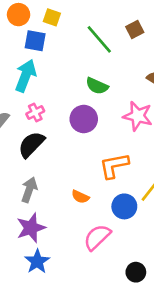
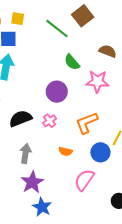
brown square: (135, 29) -> (83, 16), size x1.5
green semicircle: (97, 86) -> (72, 62), moved, turned 36
pink cross: (35, 112) -> (50, 121), moved
black semicircle: (31, 144) -> (20, 119), turned 35

